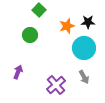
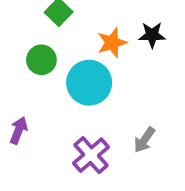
cyan circle: (84, 48) -> (89, 83), moved
gray arrow: (84, 77) -> (144, 140), turned 64

